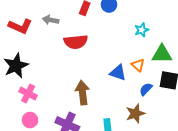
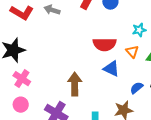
red semicircle: (76, 42) -> (105, 44), moved
orange triangle: (138, 65) -> (132, 52), moved

